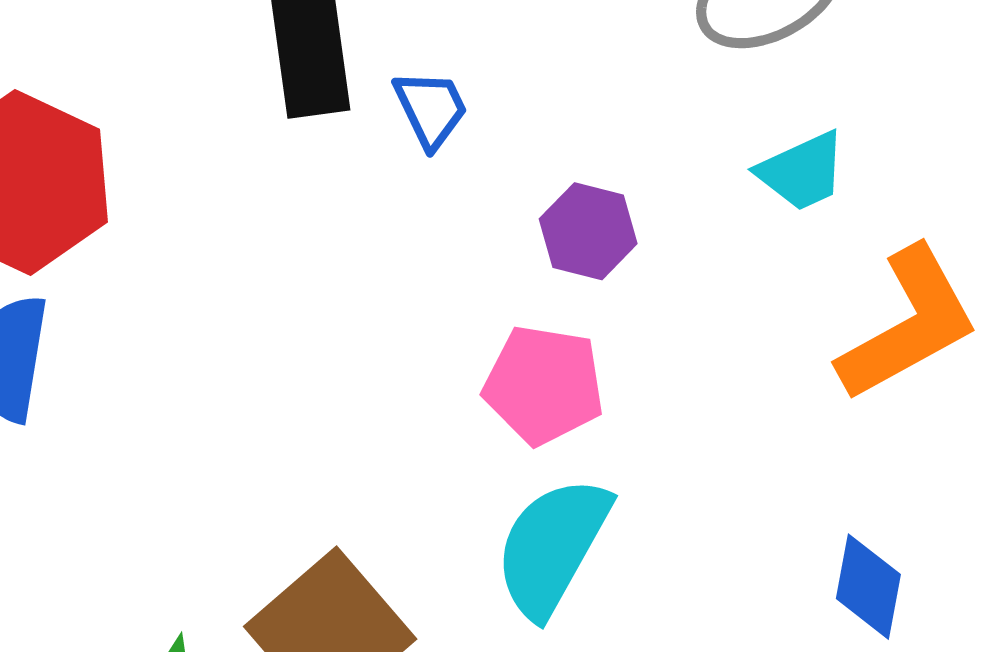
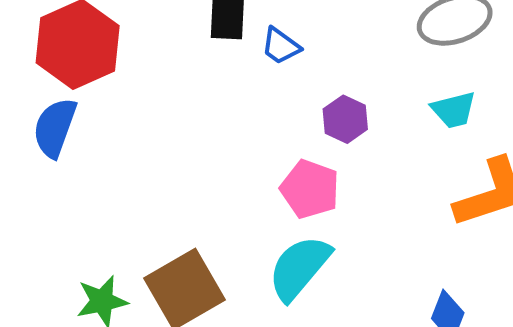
blue trapezoid: (431, 109) -> (281, 46), turned 141

